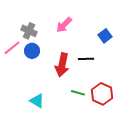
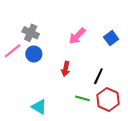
pink arrow: (64, 25) -> (77, 36), moved
black line: (86, 59) -> (98, 76), moved, turned -63
red arrow: (62, 65) -> (66, 69), size x0.6

